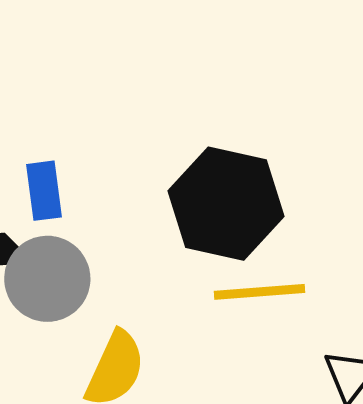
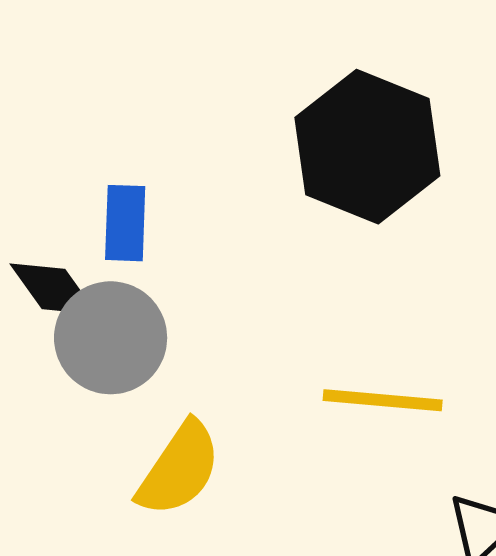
black hexagon: (226, 204) -> (367, 147), moved

